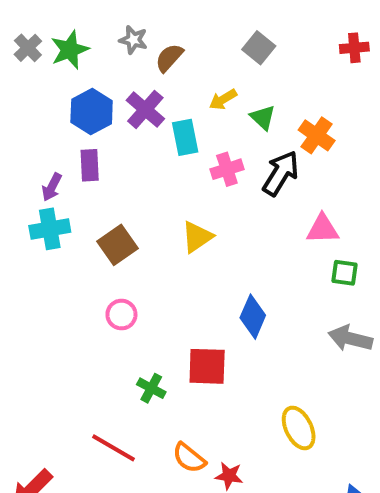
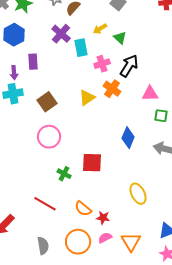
blue hexagon: (92, 111) -> (14, 35), moved
orange cross: (317, 135) -> (112, 89), moved
purple arrow: (52, 187) -> (14, 73), turned -32
pink circle: (121, 315) -> (49, 137), size x1.5
blue diamond: (253, 317) -> (128, 138), moved

